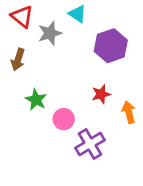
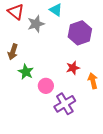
brown arrow: (18, 60) -> (13, 52), moved

